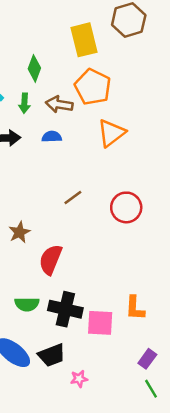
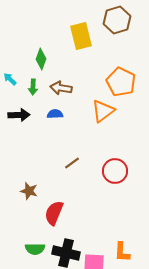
orange pentagon: (93, 87) -> (121, 82), moved
brown star: (19, 232) -> (29, 191), turned -30

